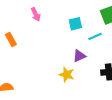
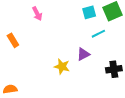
cyan square: (75, 24) -> (89, 12), moved
yellow star: (67, 74) -> (62, 67), moved

